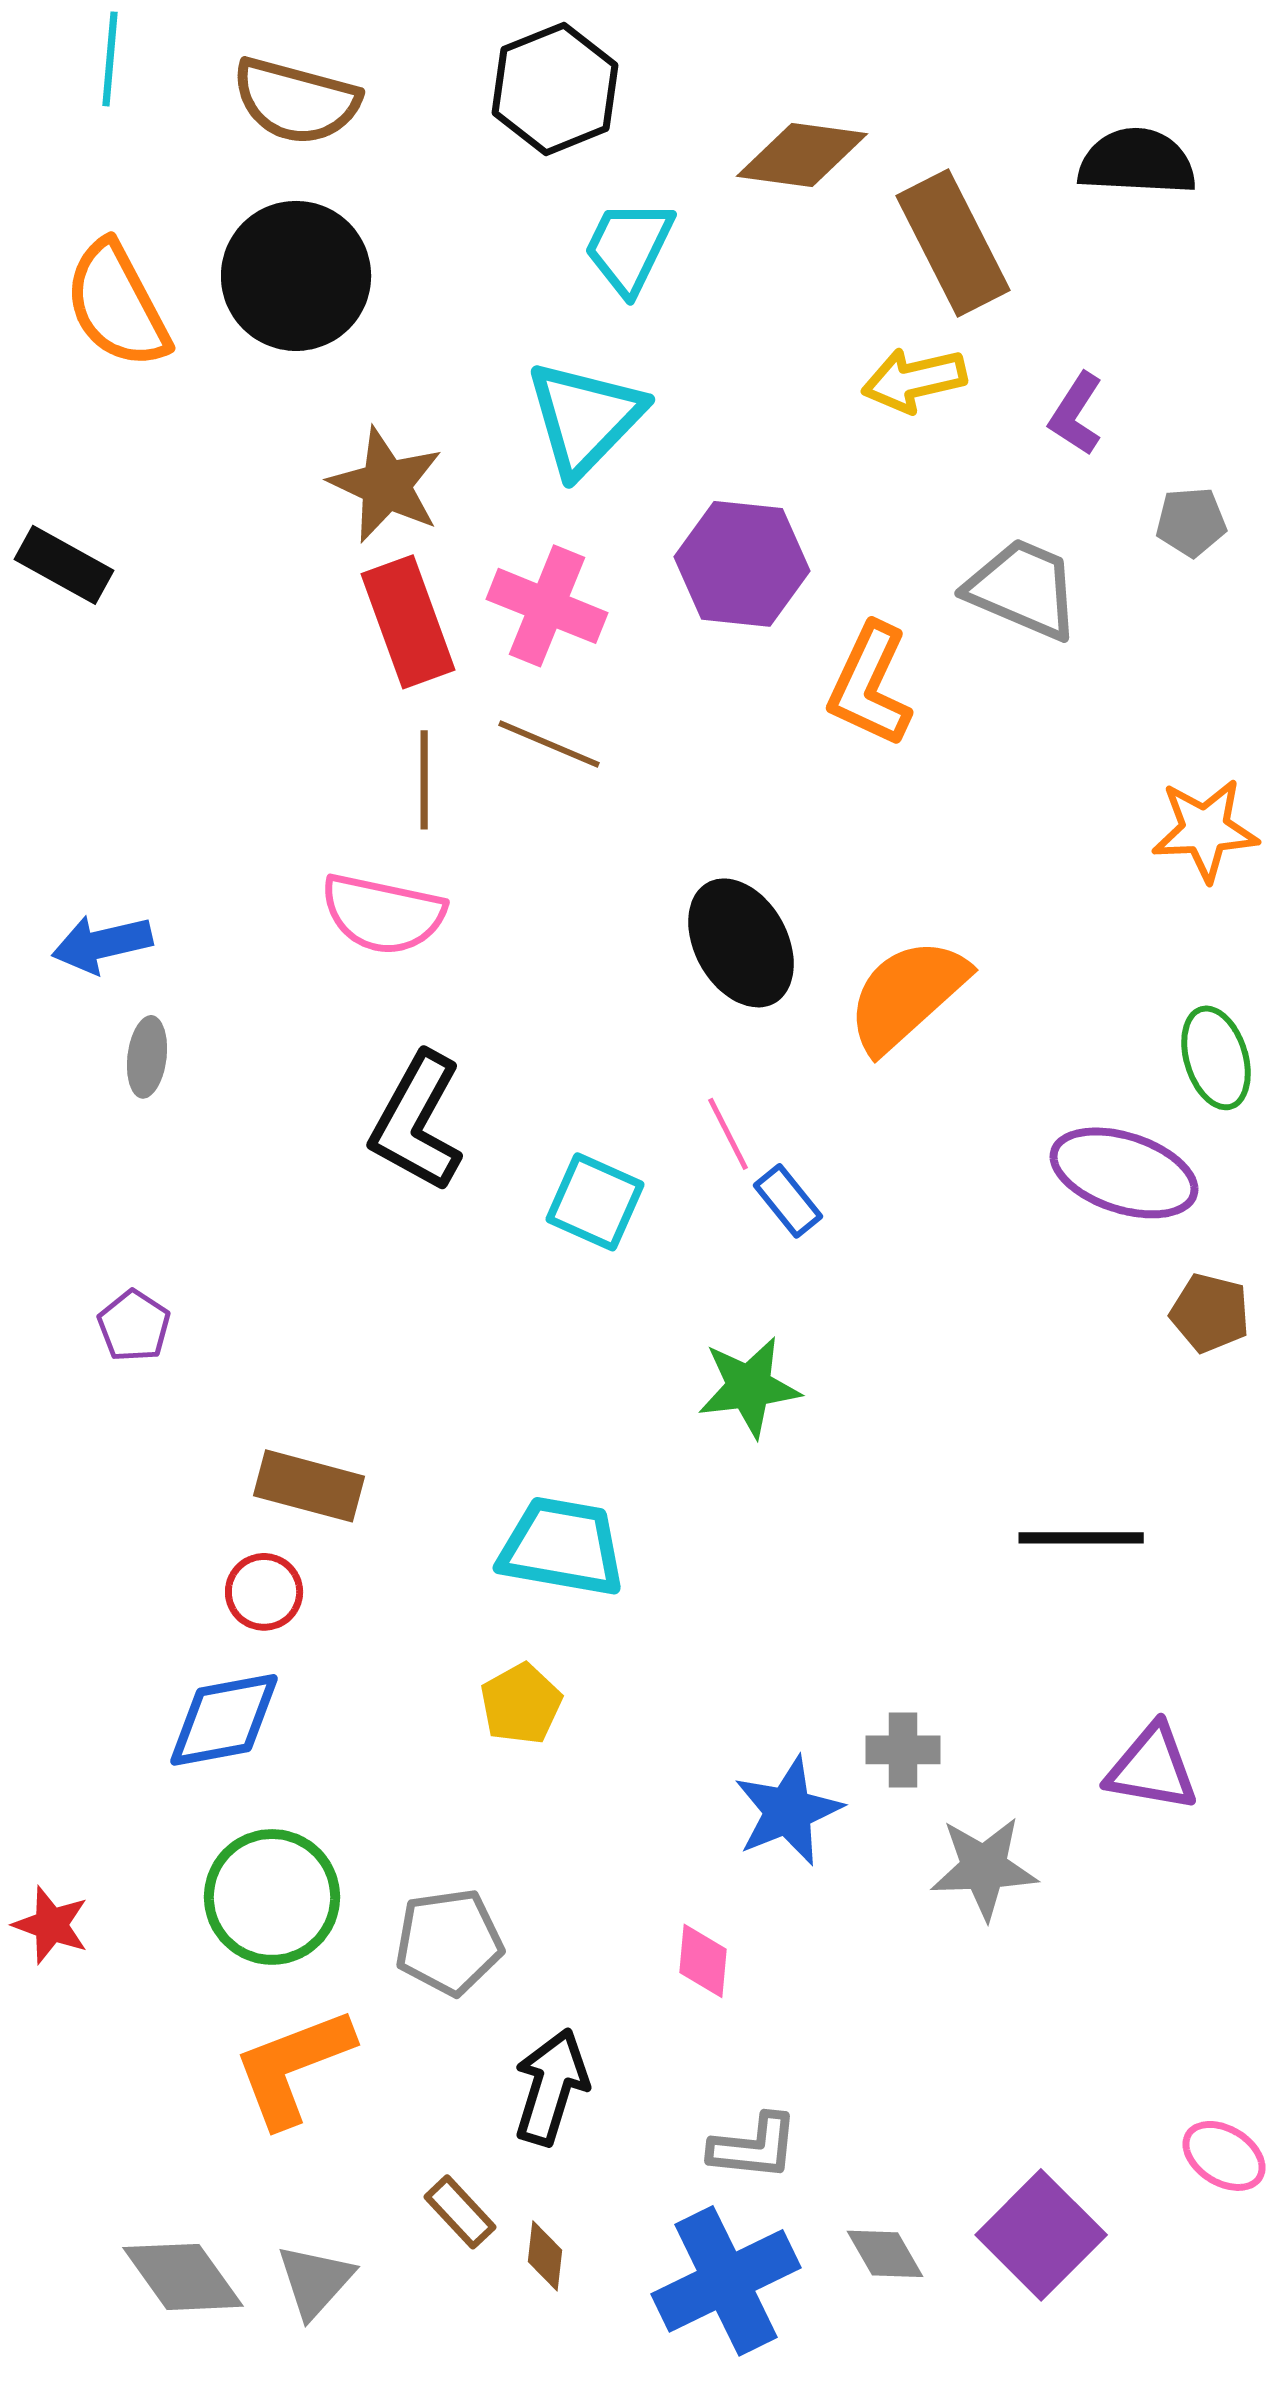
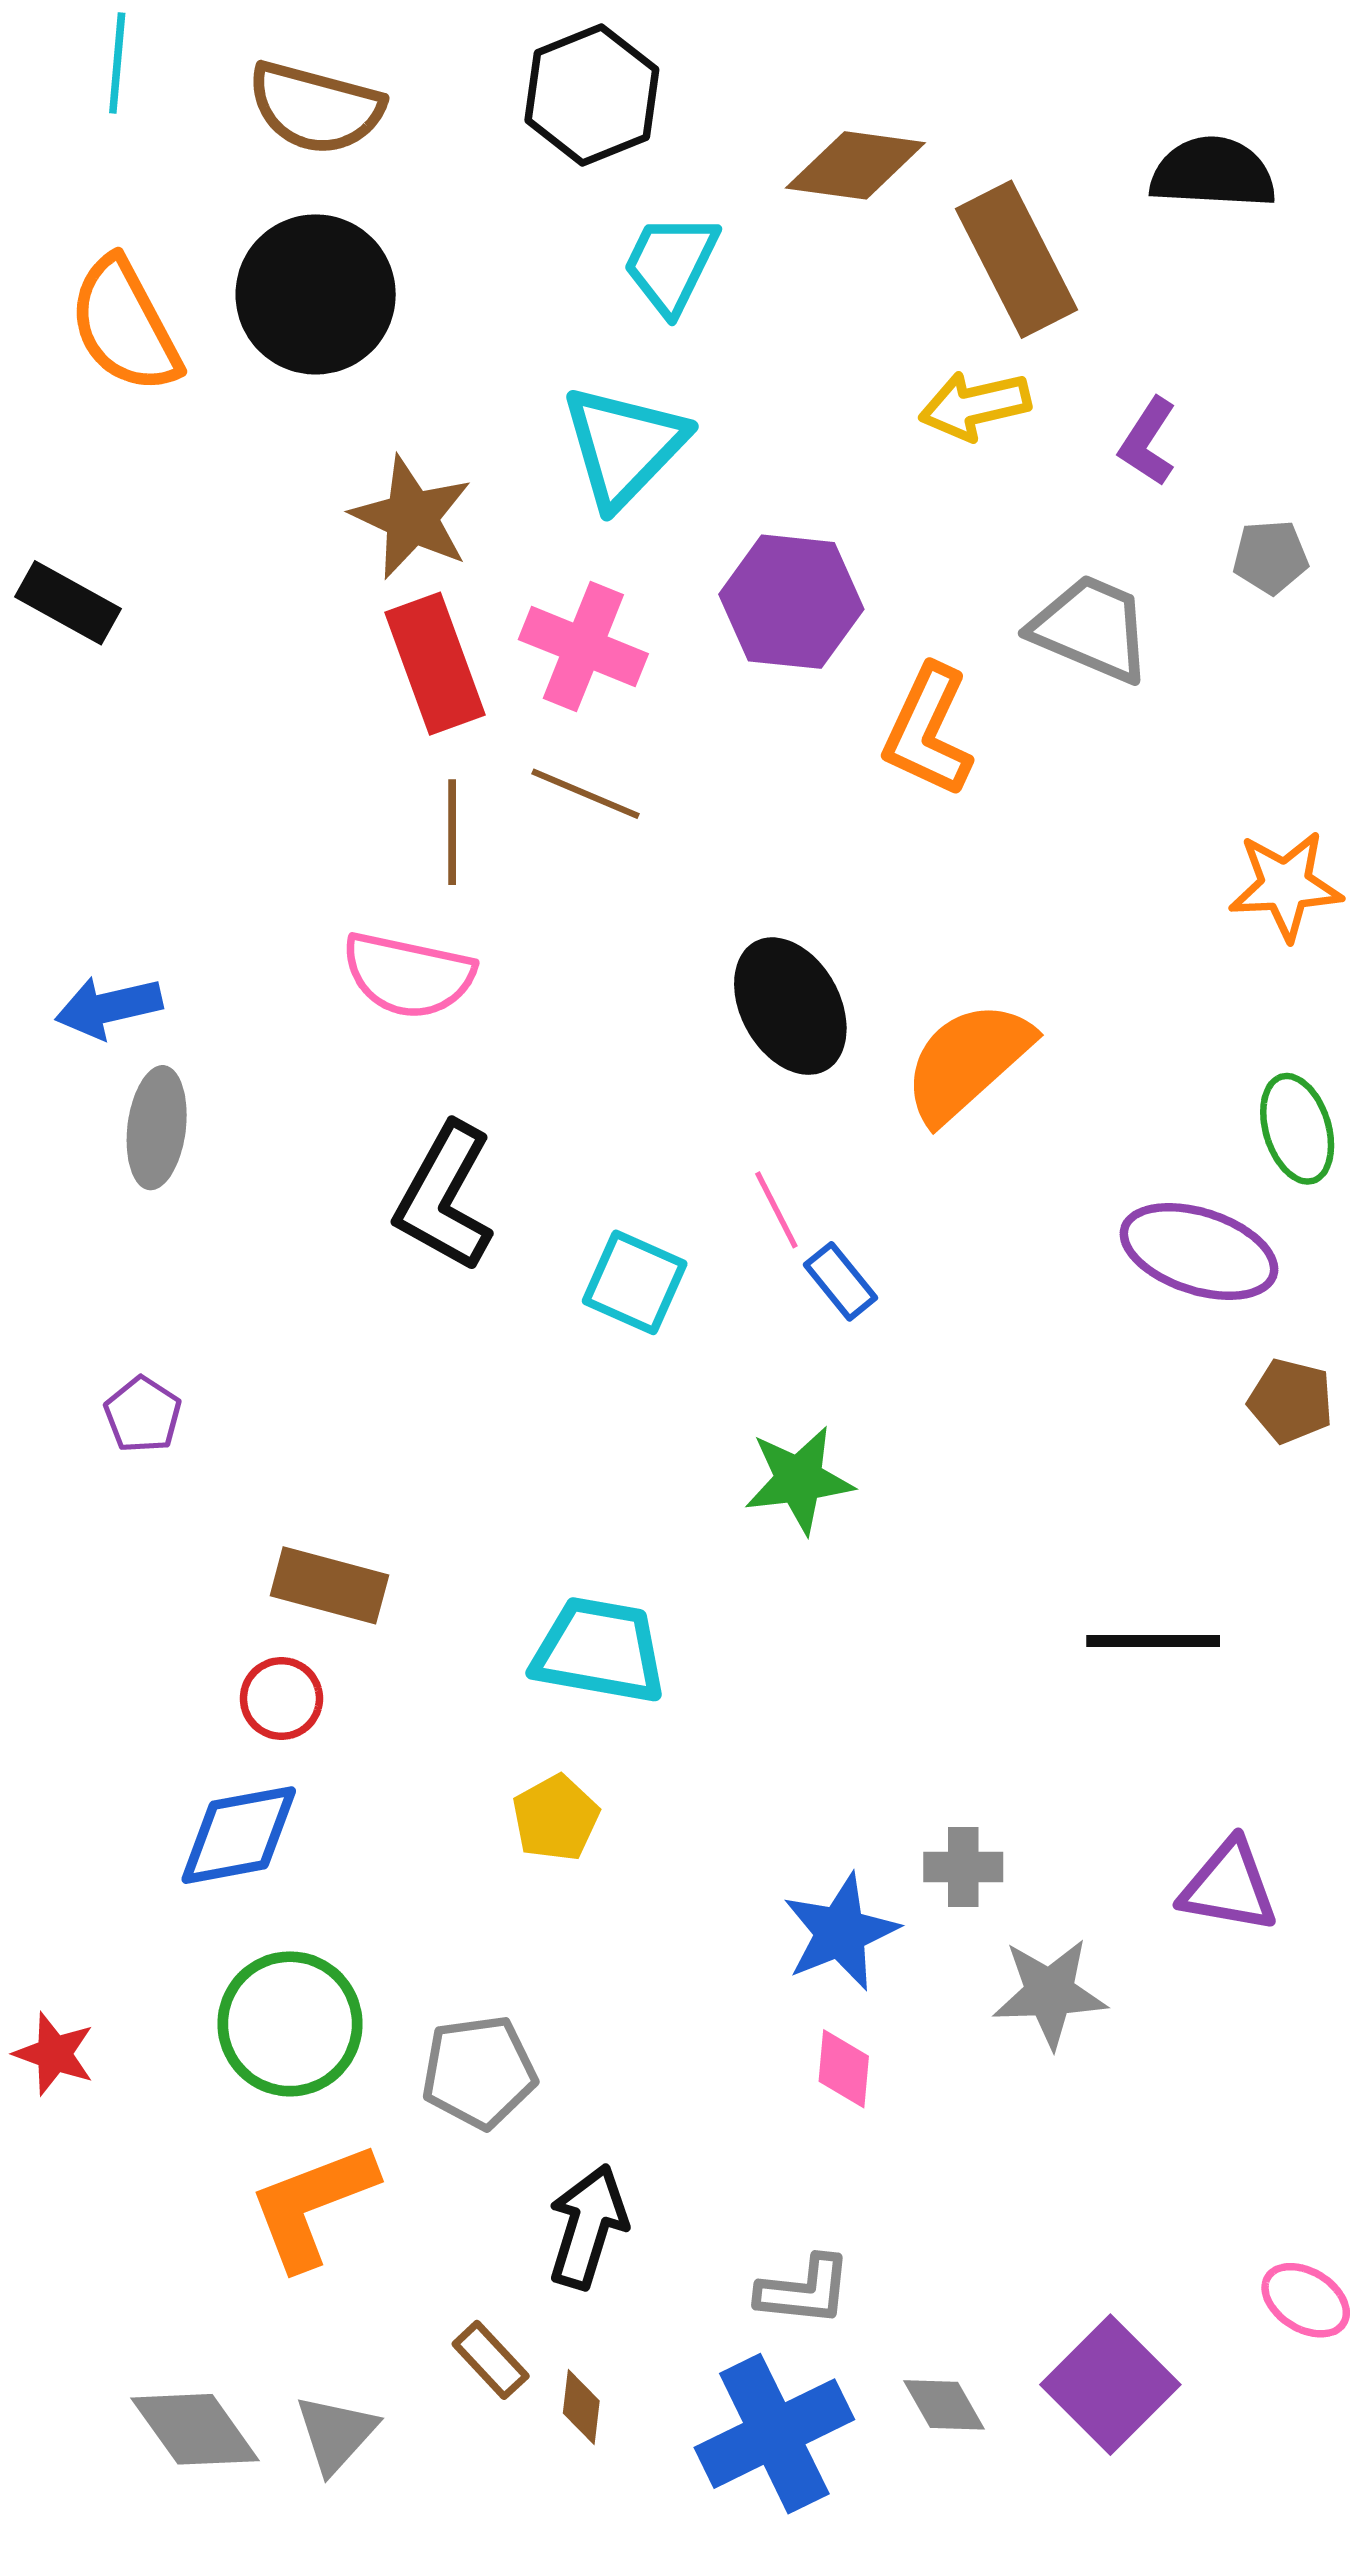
gray ellipse: (147, 1057) -> (157, 1128), size x1.4
pink diamond: (703, 1961) -> (844, 2069), moved

